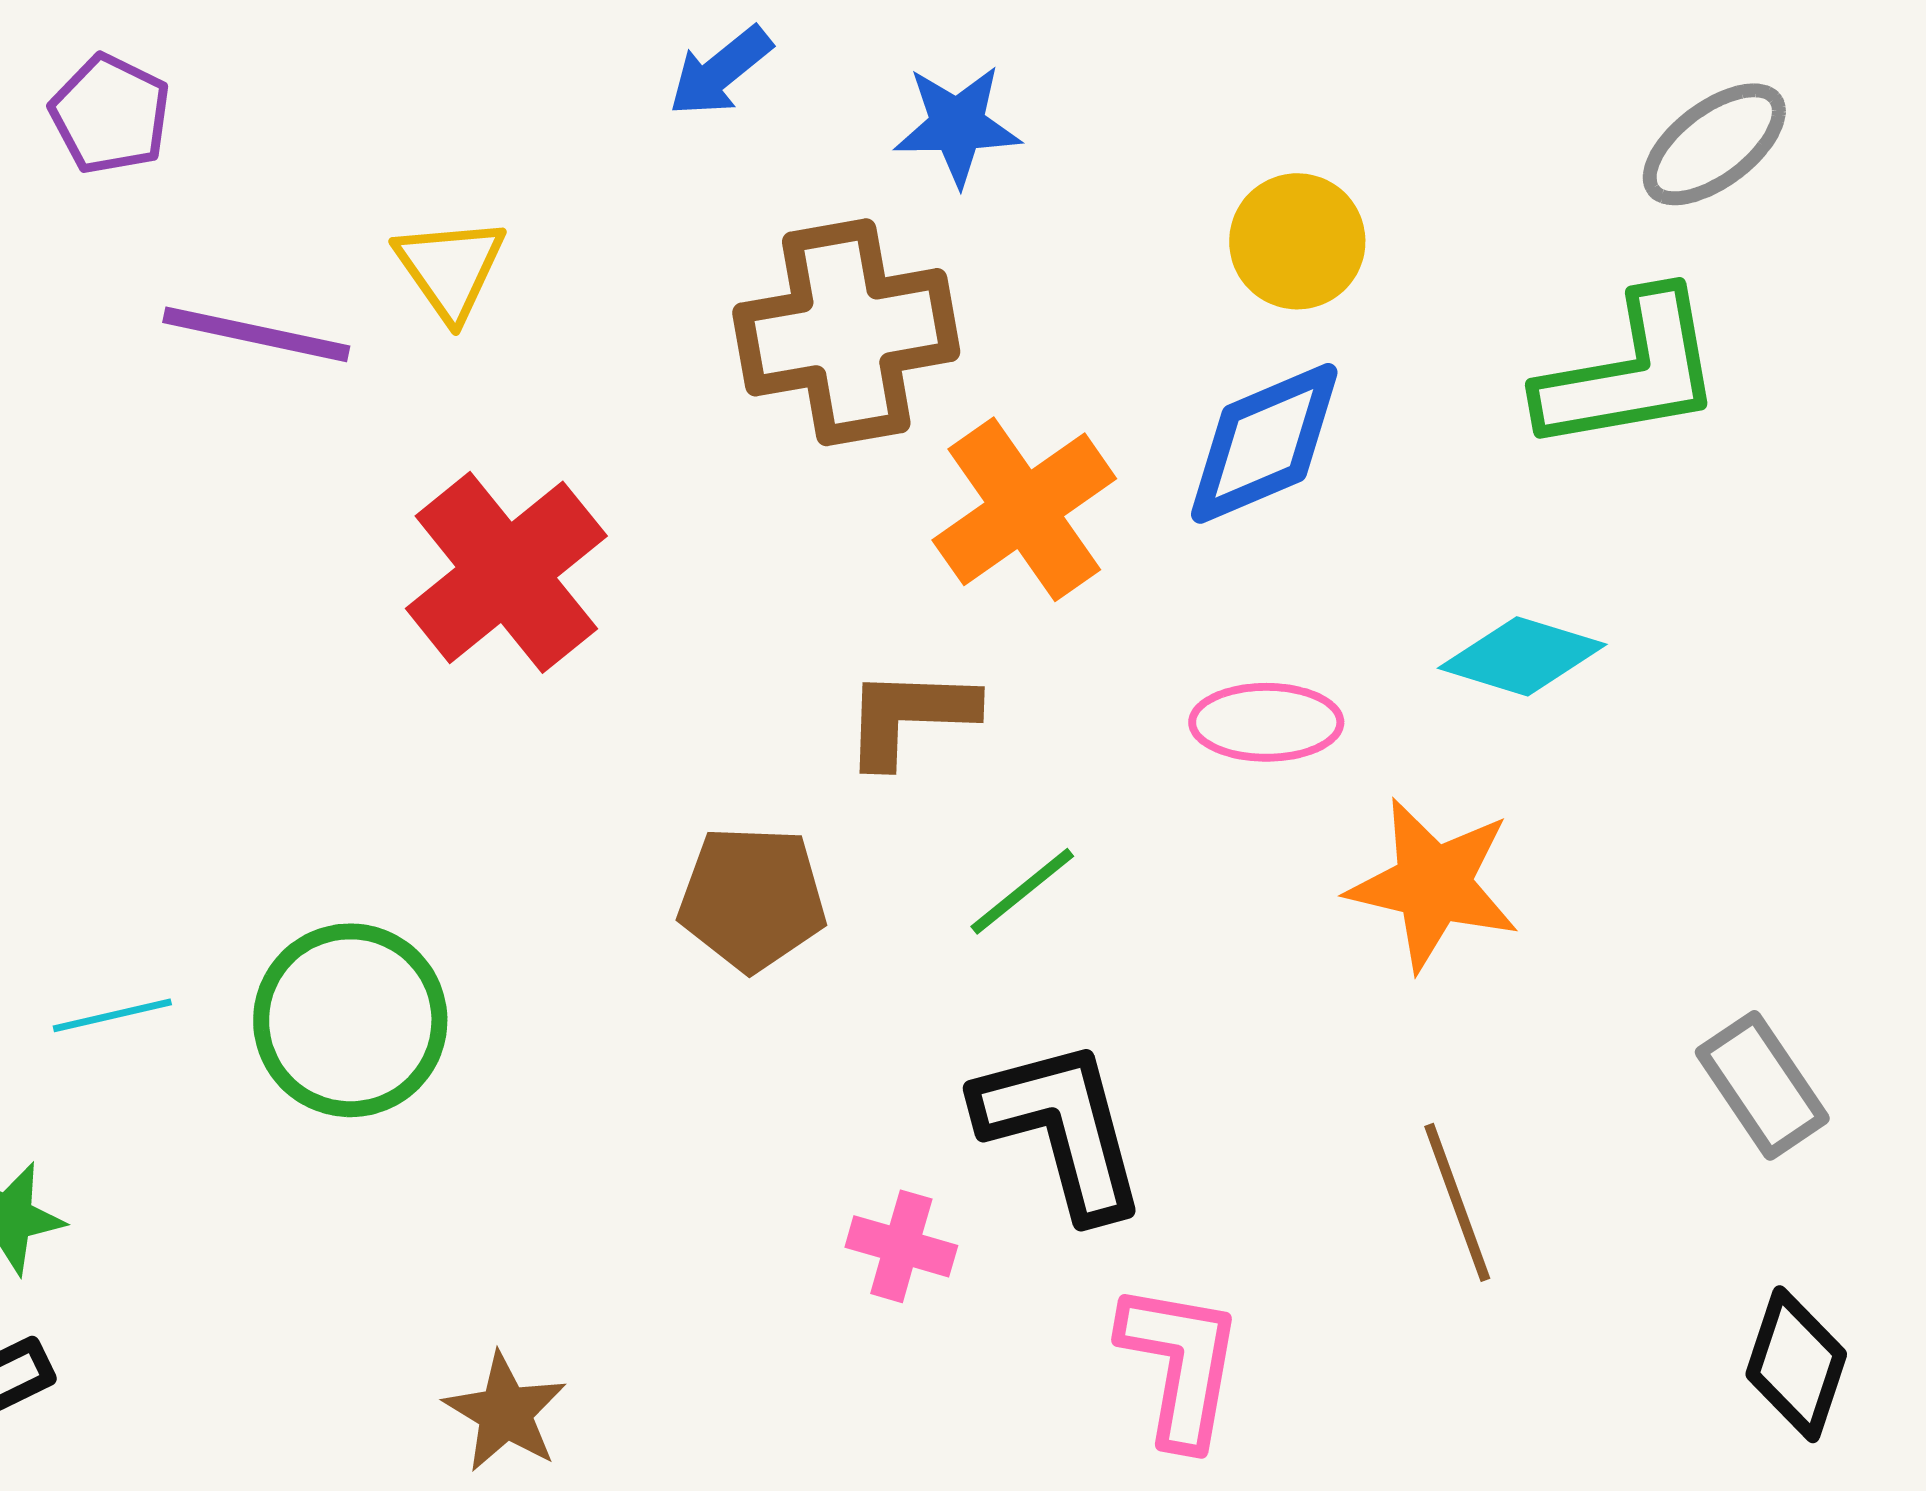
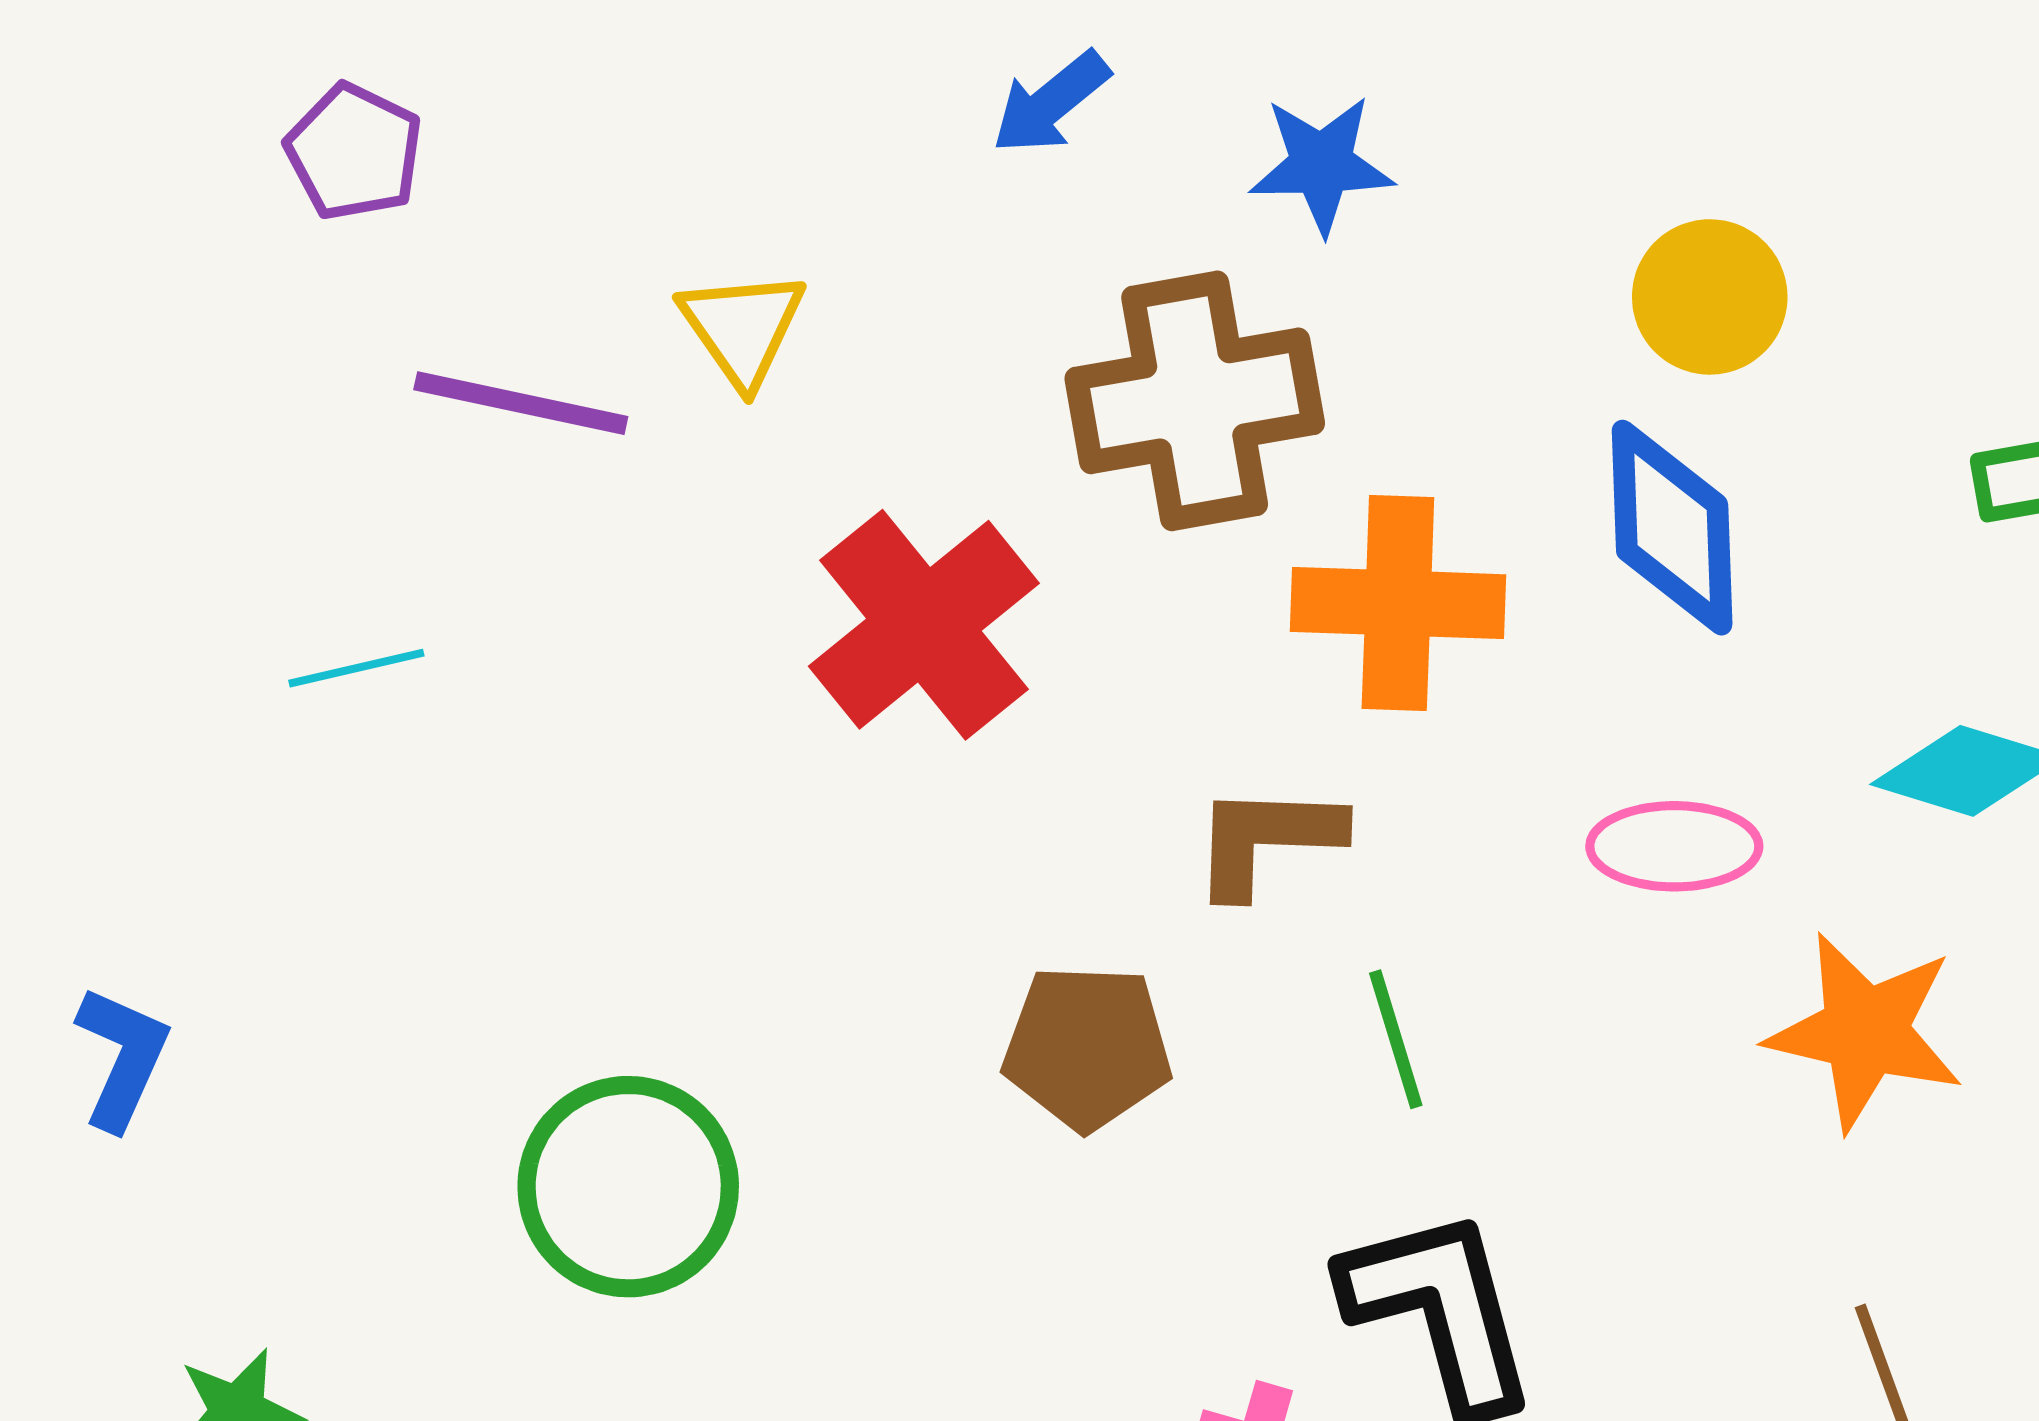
blue diamond: (1264, 443) -> (1672, 528), turned -69
orange cross: (1024, 509) -> (1398, 603), turned 37
red cross: (506, 572) -> (924, 625), moved
green line: (1022, 891) -> (1396, 1039), turned -68
cyan line: (112, 1015) -> (356, 668), moved

